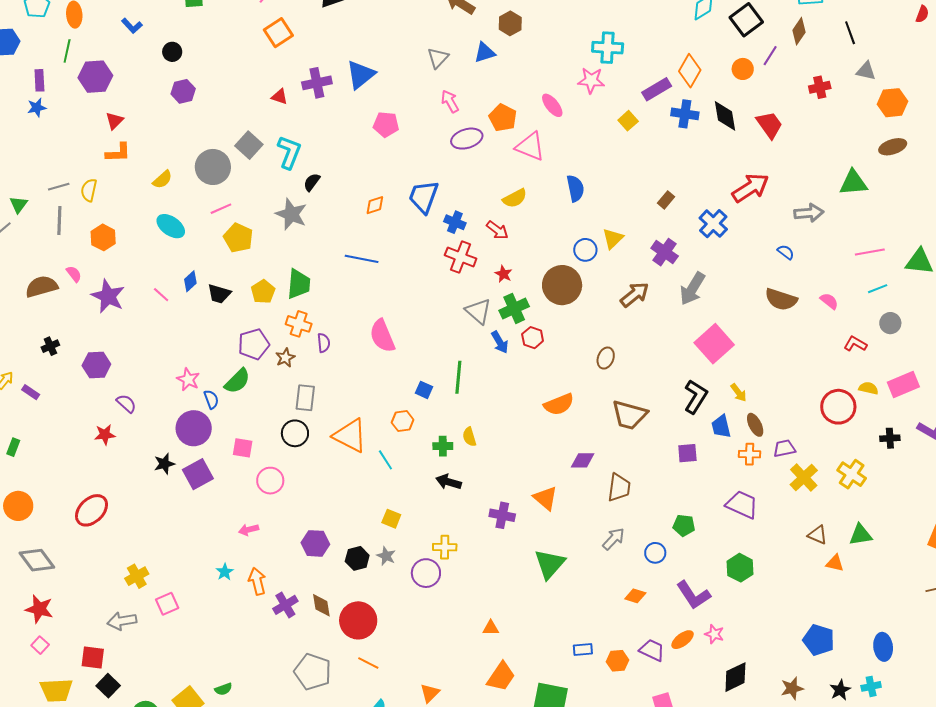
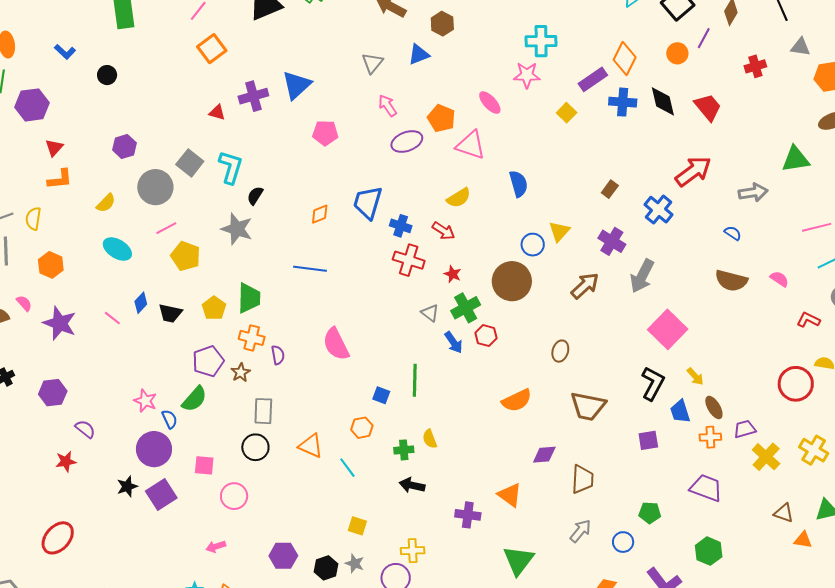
purple hexagon: (183, 91) -> (124, 146), moved
gray triangle: (478, 311) -> (430, 313), size x0.7
orange triangle: (350, 436) -> (311, 446), size x0.7

